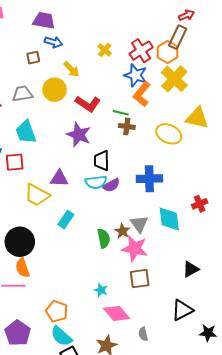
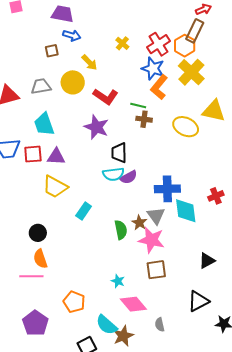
purple triangle: (59, 178) -> (56, 157), moved
blue cross: (149, 179) -> (167, 189), moved
black circle: (20, 242) -> (38, 233), size x0.6
cyan semicircle: (61, 336) -> (107, 325), moved

